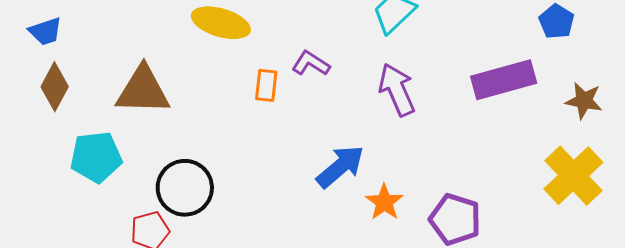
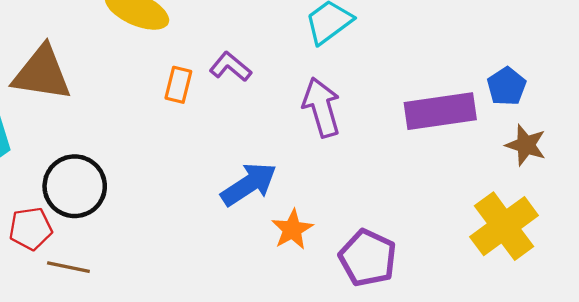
blue pentagon: (556, 22) -> (507, 86), moved

